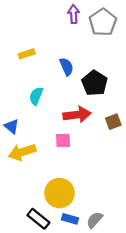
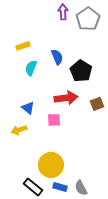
cyan semicircle: (36, 96) -> (31, 68), moved
blue triangle: (12, 126) -> (28, 108), moved
yellow arrow: (22, 152) -> (19, 130), size x0.7
gray semicircle: (95, 220) -> (81, 188), turned -70

